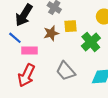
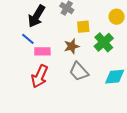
brown star: (51, 33) -> (72, 46), moved

